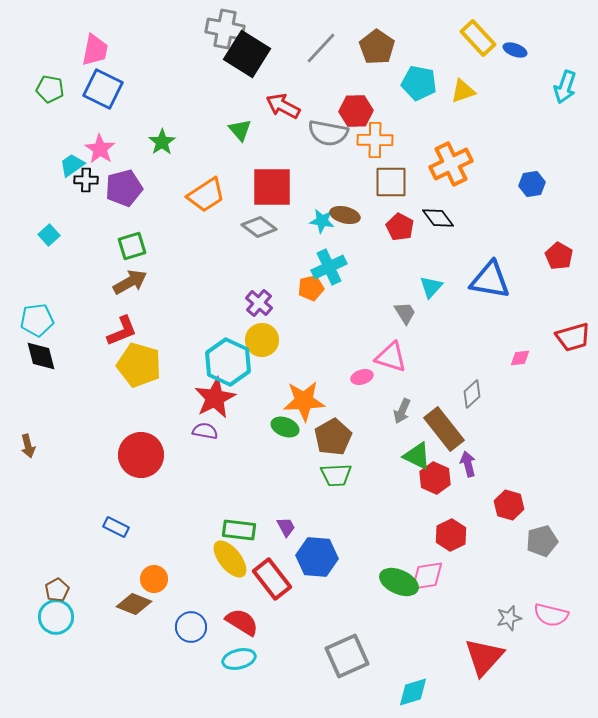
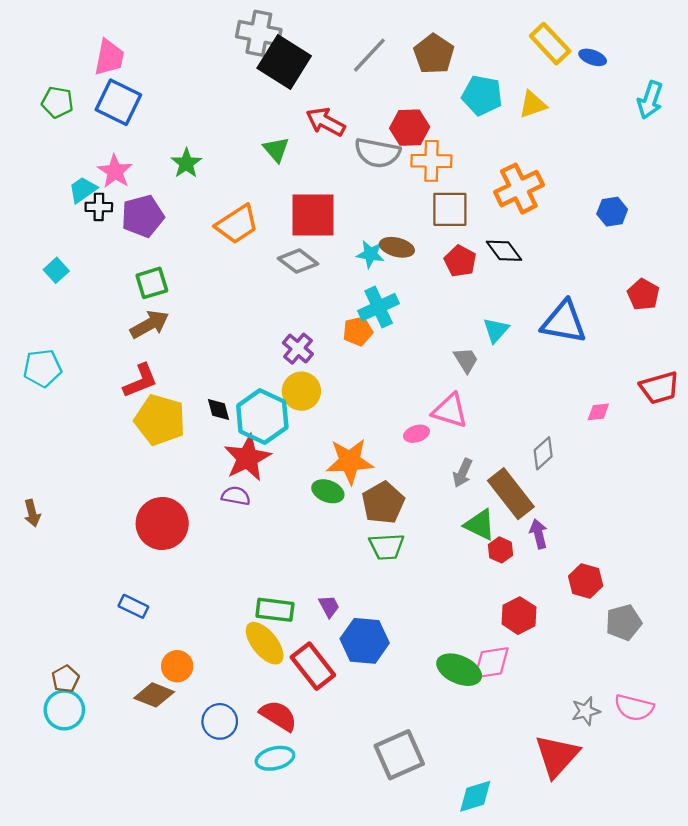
black diamond: (41, 356) -> (219, 410), moved, size x0.7
red hexagon: (435, 478) -> (501, 550), size x0.7

